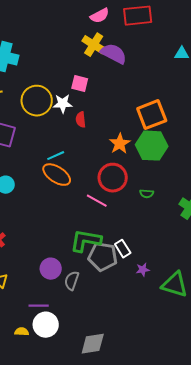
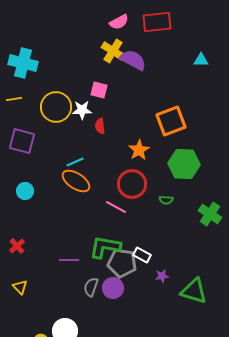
green hexagon: (152, 146) -> (184, 164), moved
white rectangle: (123, 249) -> (142, 255), turned -30
purple circle: (51, 269) -> (113, 288), moved
purple line: (39, 306) -> (69, 260), moved

